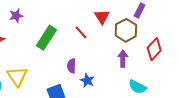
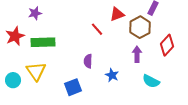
red triangle: (102, 17) -> (117, 14), turned 42
green rectangle: (46, 38) -> (43, 42), moved, turned 55
blue star: (87, 81) -> (112, 75), moved

